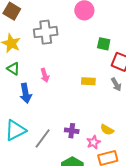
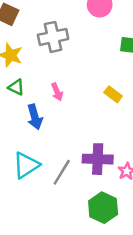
yellow rectangle: (88, 81) -> (113, 94), turned 40
purple cross: (72, 131) -> (98, 159), size x1.6

